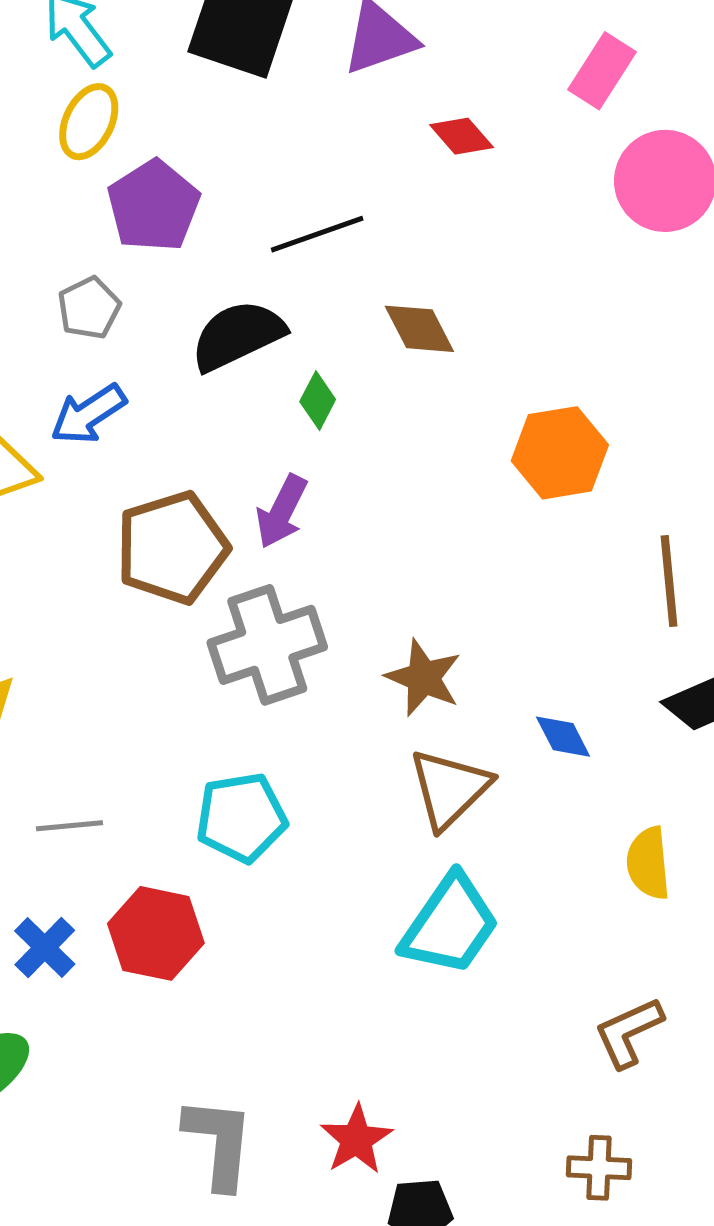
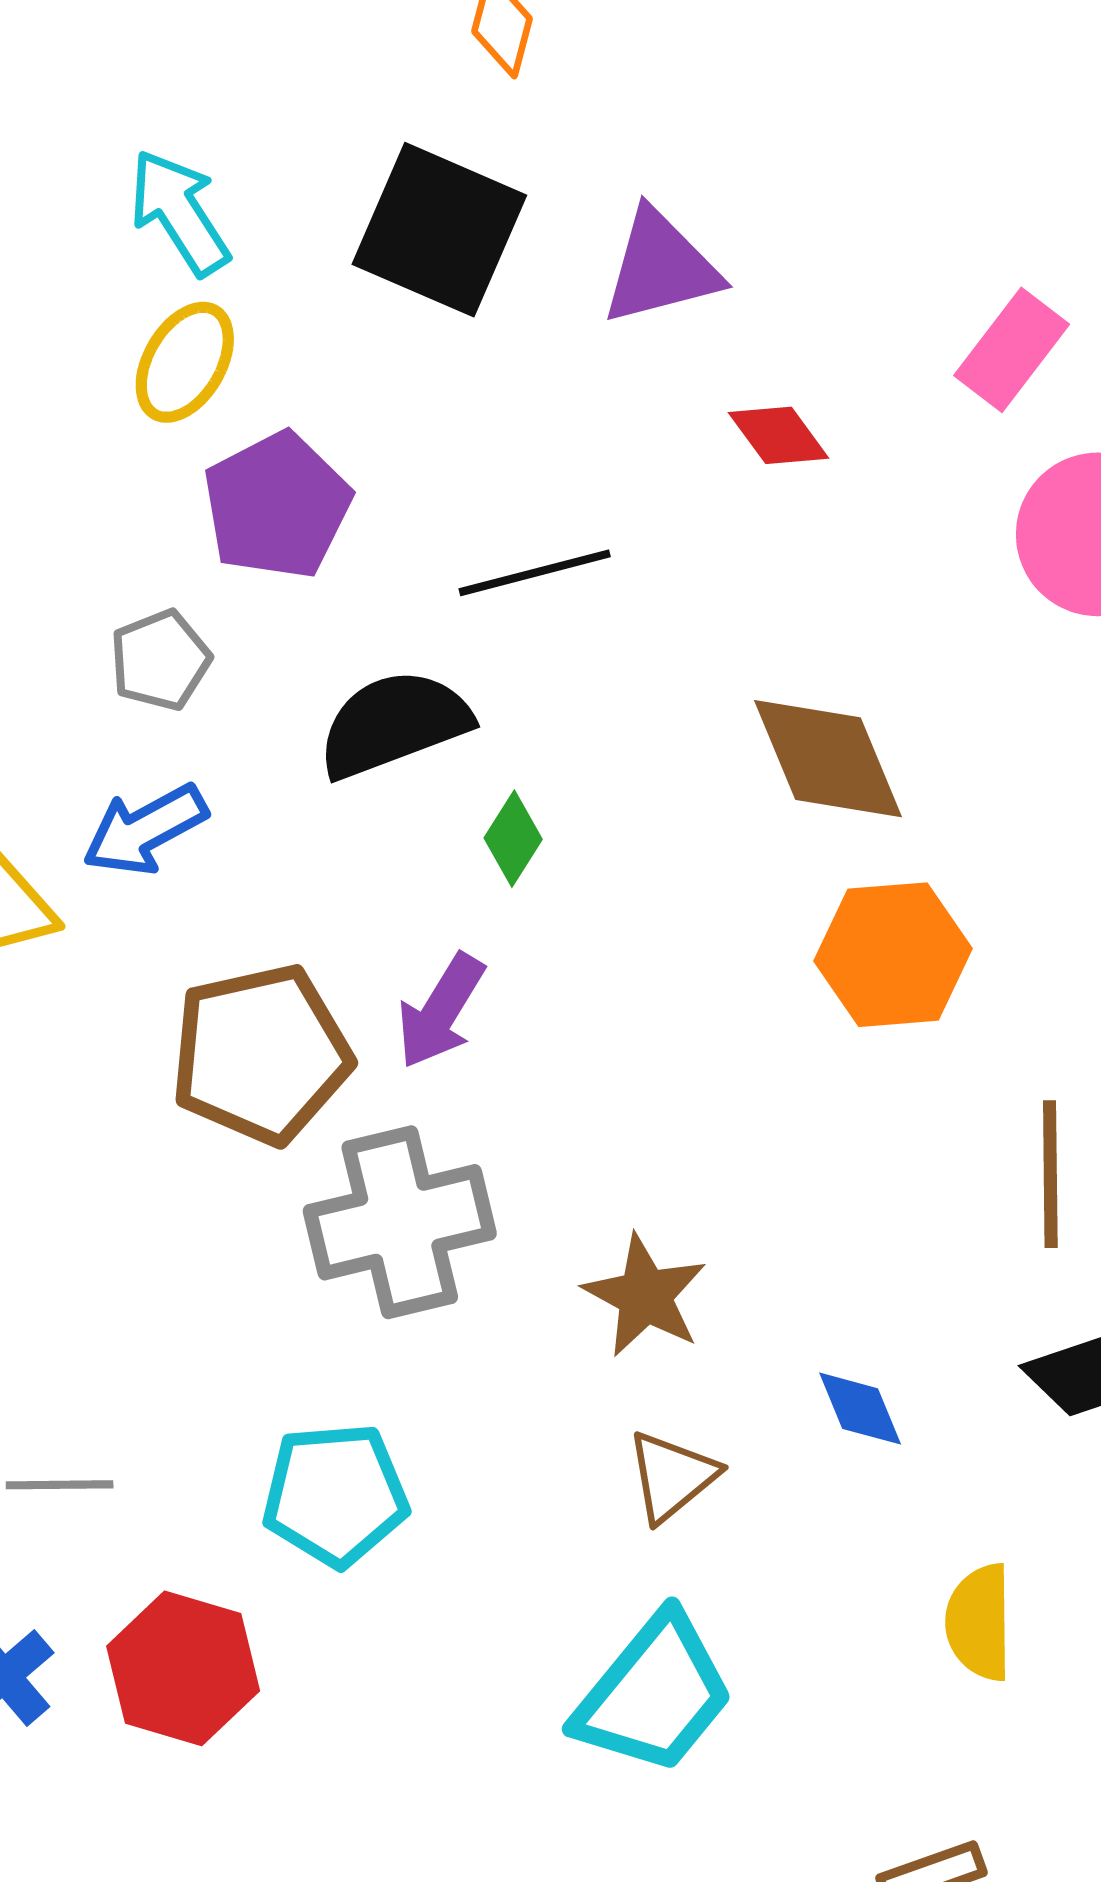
brown diamond: (419, 329) -> (828, 759), moved, size x1.4
brown triangle: (450, 789) -> (672, 1476), size x0.7

